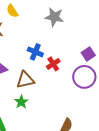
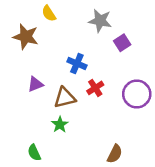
purple square: (88, 54) -> (122, 43), moved
red cross: (53, 64) -> (95, 88), moved

